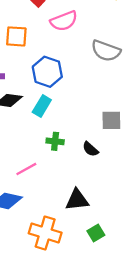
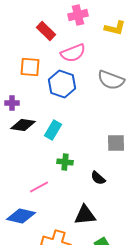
blue hexagon: (47, 72) -> (62, 84), moved
black semicircle: (90, 149) -> (98, 178), moved

